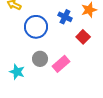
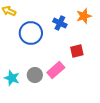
red square: (83, 37) -> (77, 51), moved, turned 32
gray circle: (40, 59) -> (35, 75), moved

